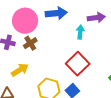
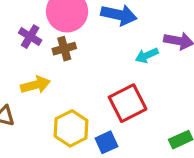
cyan arrow: (80, 32) -> (147, 55), turned -136

